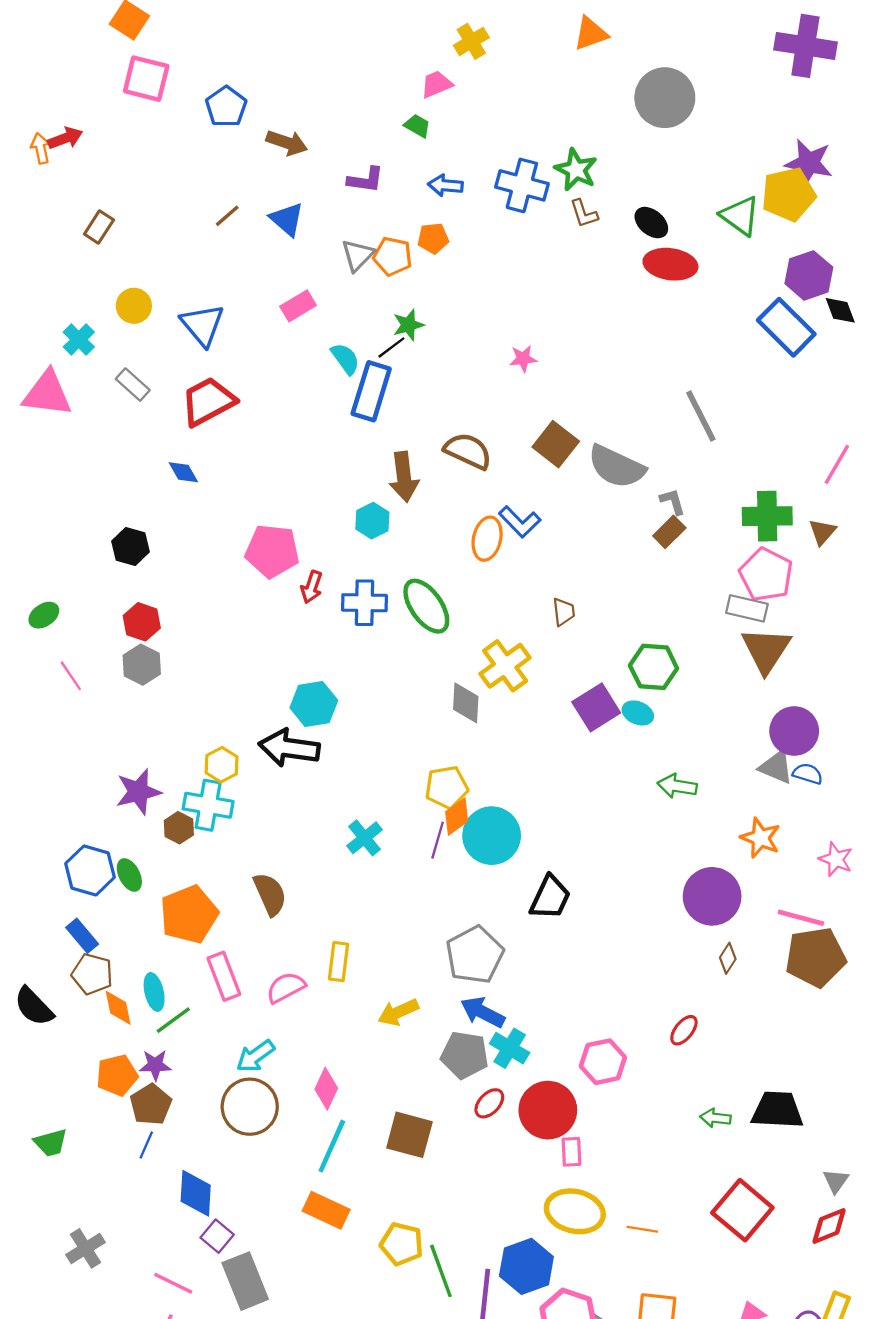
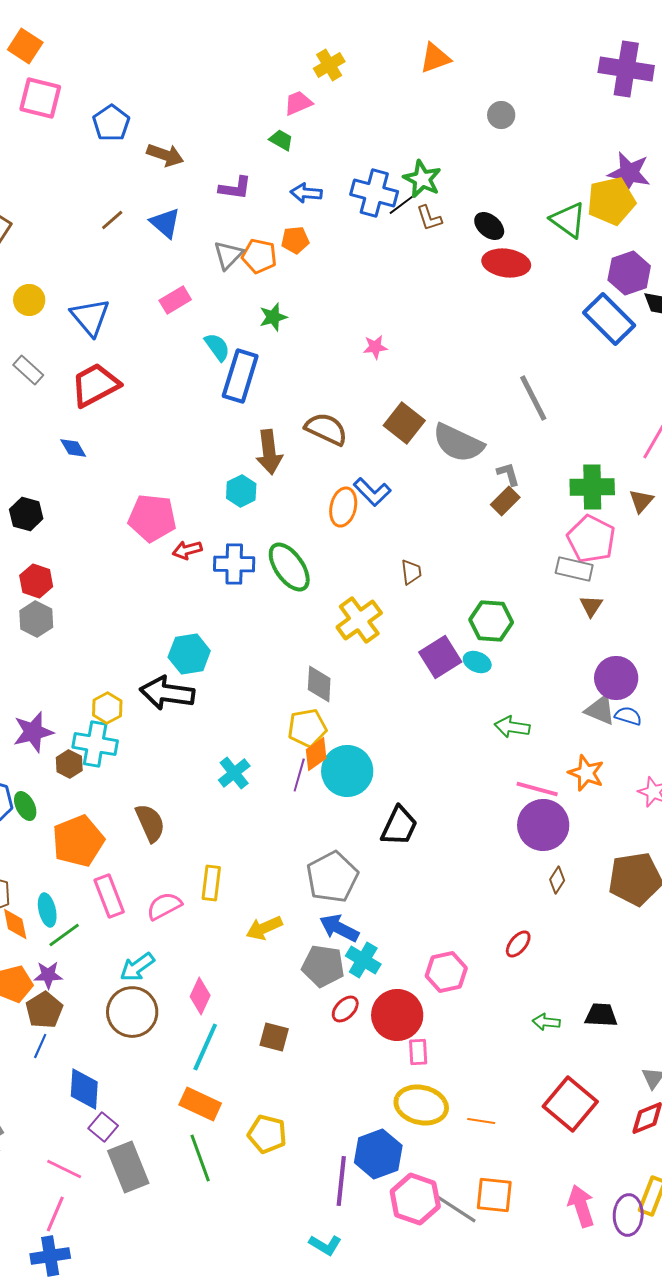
gray circle: (665, 98) -> (501, 115), size x0.5
black line: (391, 347) -> (401, 205), moved
red arrow: (312, 587) -> (187, 550), turned 56
brown triangle: (766, 650) -> (591, 606), size x0.5
gray diamond: (466, 703) -> (319, 684), moved
pink line: (801, 918) -> (537, 789), moved
black trapezoid: (777, 1110) -> (601, 1015), size x0.7
brown square: (409, 1135) -> (274, 1037), size x0.7
green line: (441, 1271) -> (200, 1158), moved

